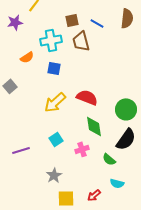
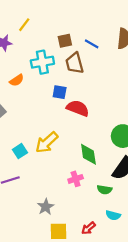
blue square: (54, 68) -> (60, 92), moved
red semicircle: (87, 97) -> (78, 108), moved
yellow arrow: (55, 102) -> (47, 142), moved
cyan square: (56, 139) -> (20, 151), moved
green semicircle: (109, 159) -> (105, 190), turned -32

